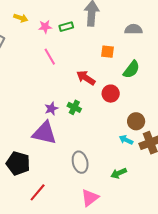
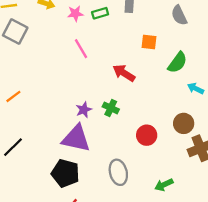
gray semicircle: (133, 29) -> (179, 15), turned -114
red circle: (111, 94) -> (147, 135), moved
cyan arrow: (126, 140) -> (196, 88), moved
black pentagon: (18, 163) -> (65, 173), moved

